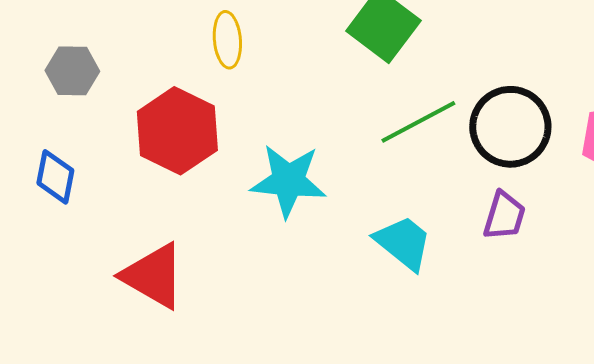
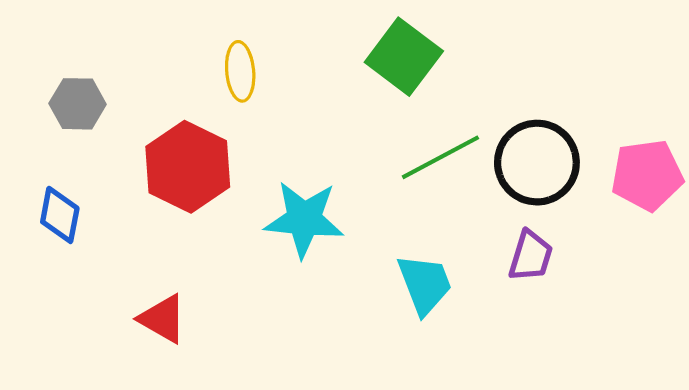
cyan trapezoid: (403, 243) -> (425, 284), turned 30
red triangle: (153, 276) -> (163, 319), size x0.7

